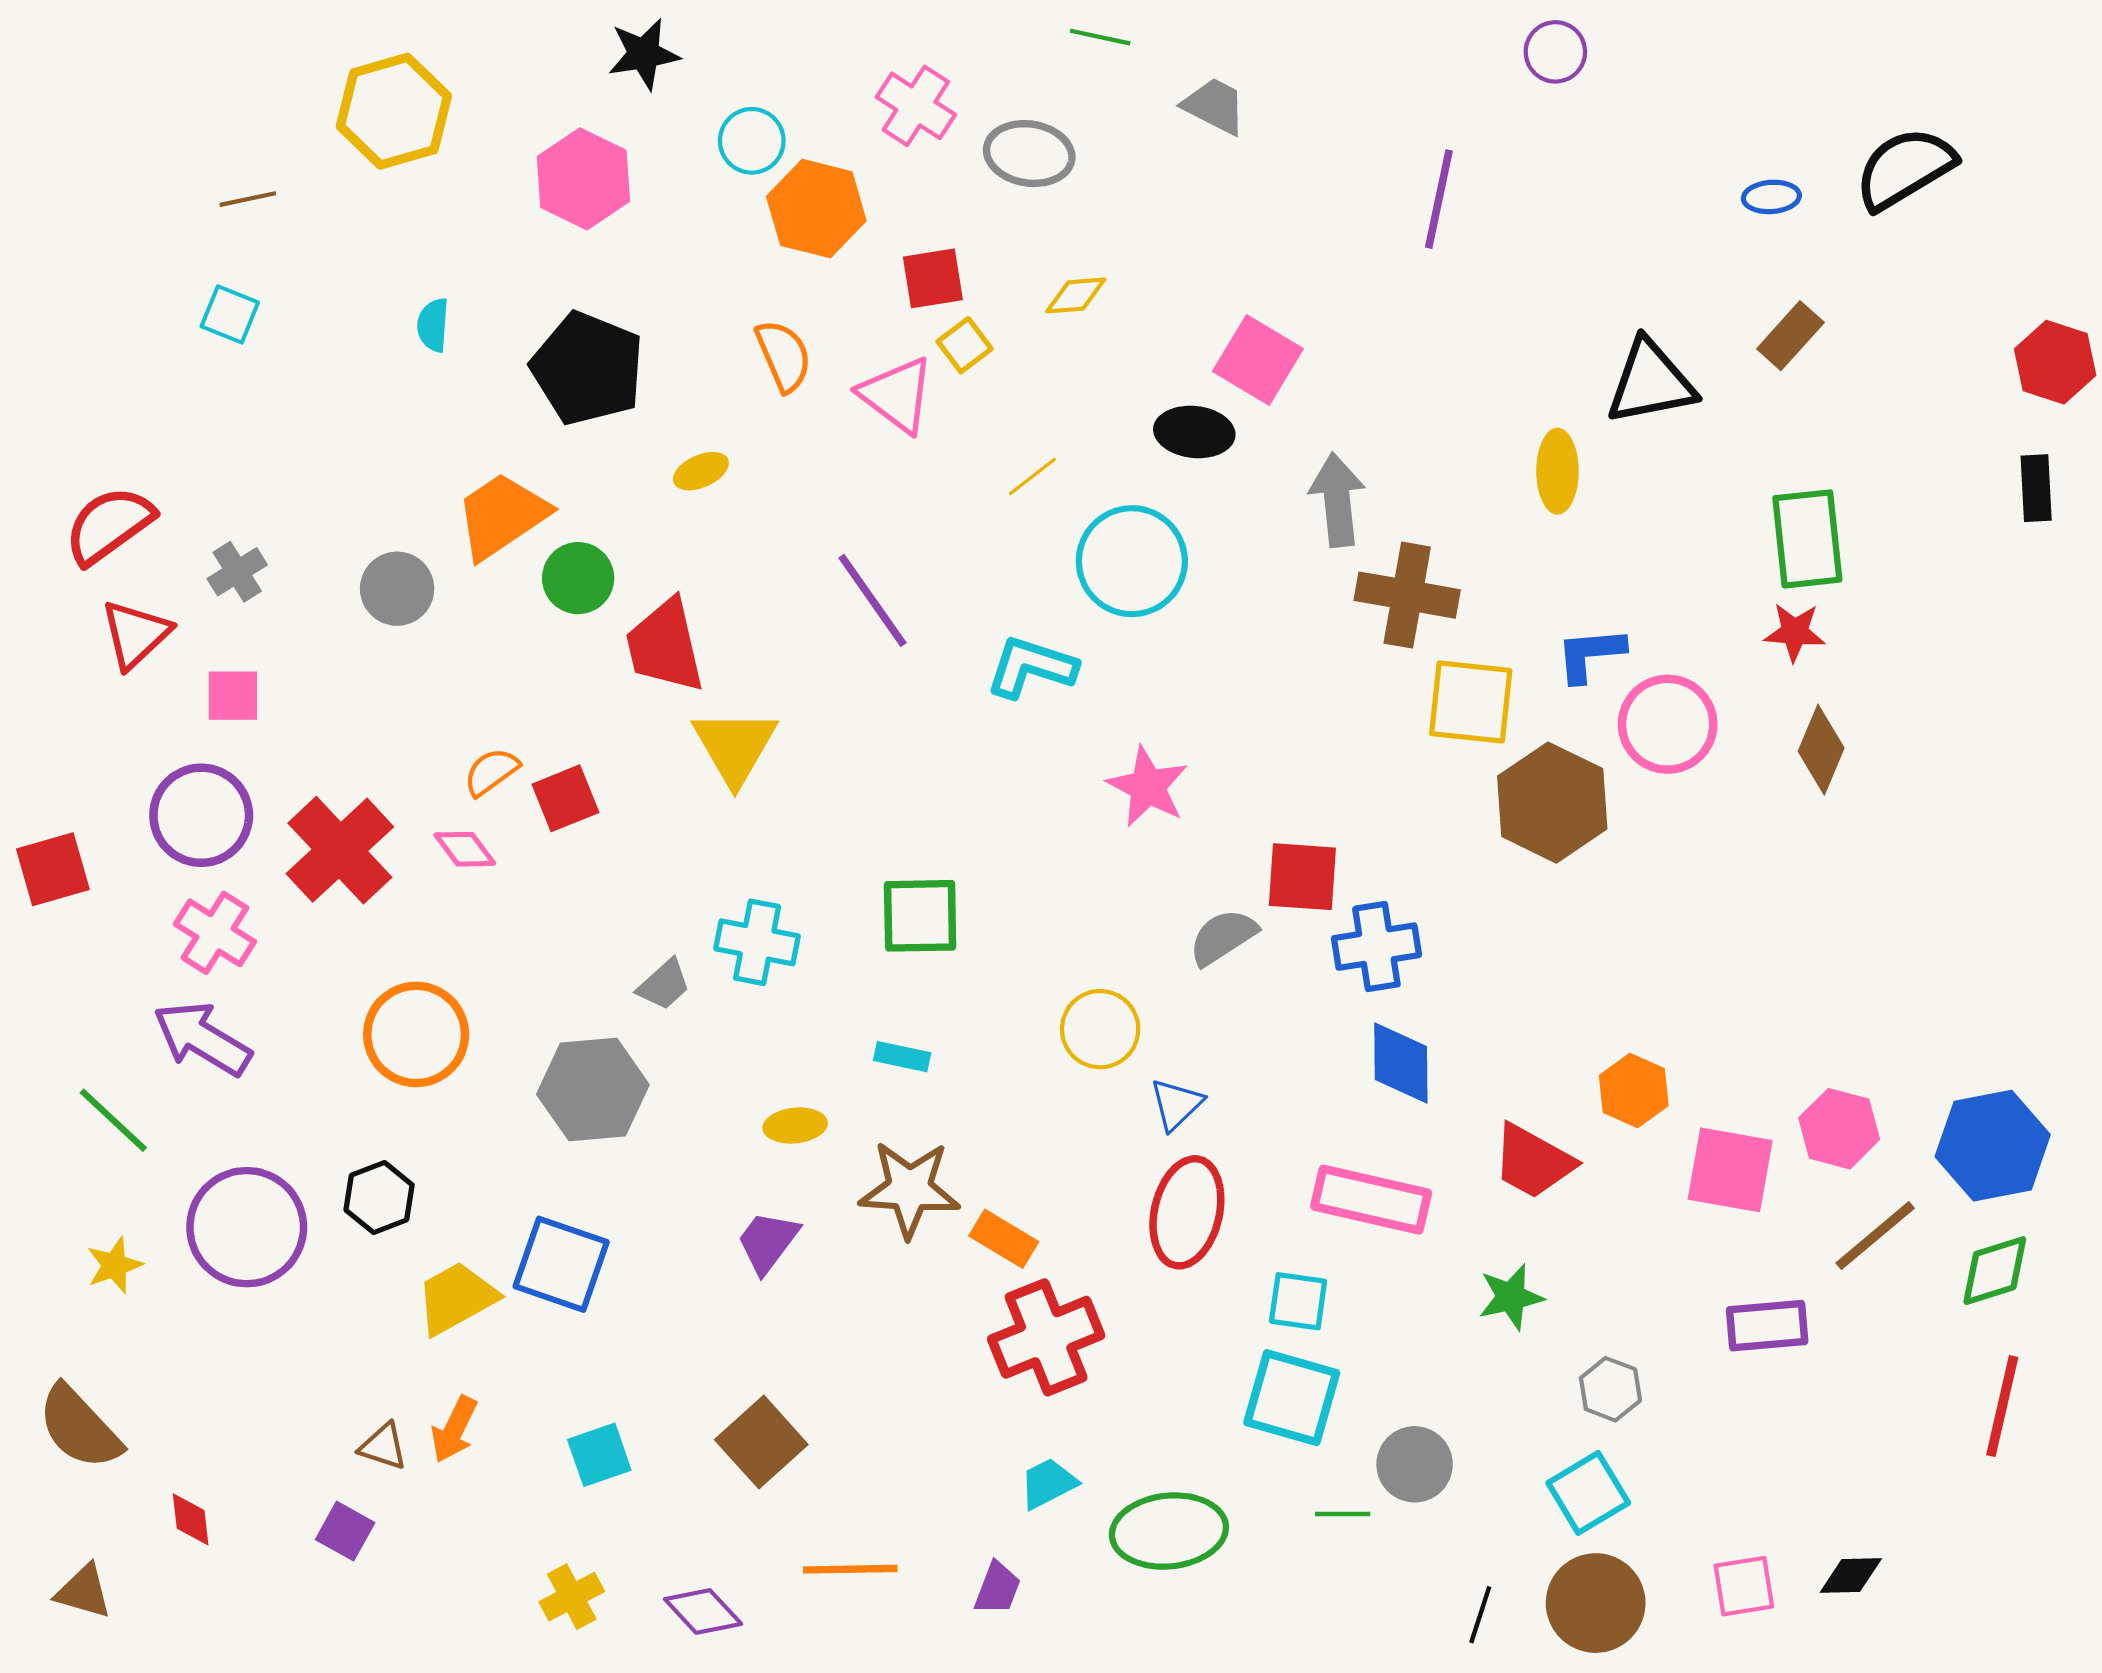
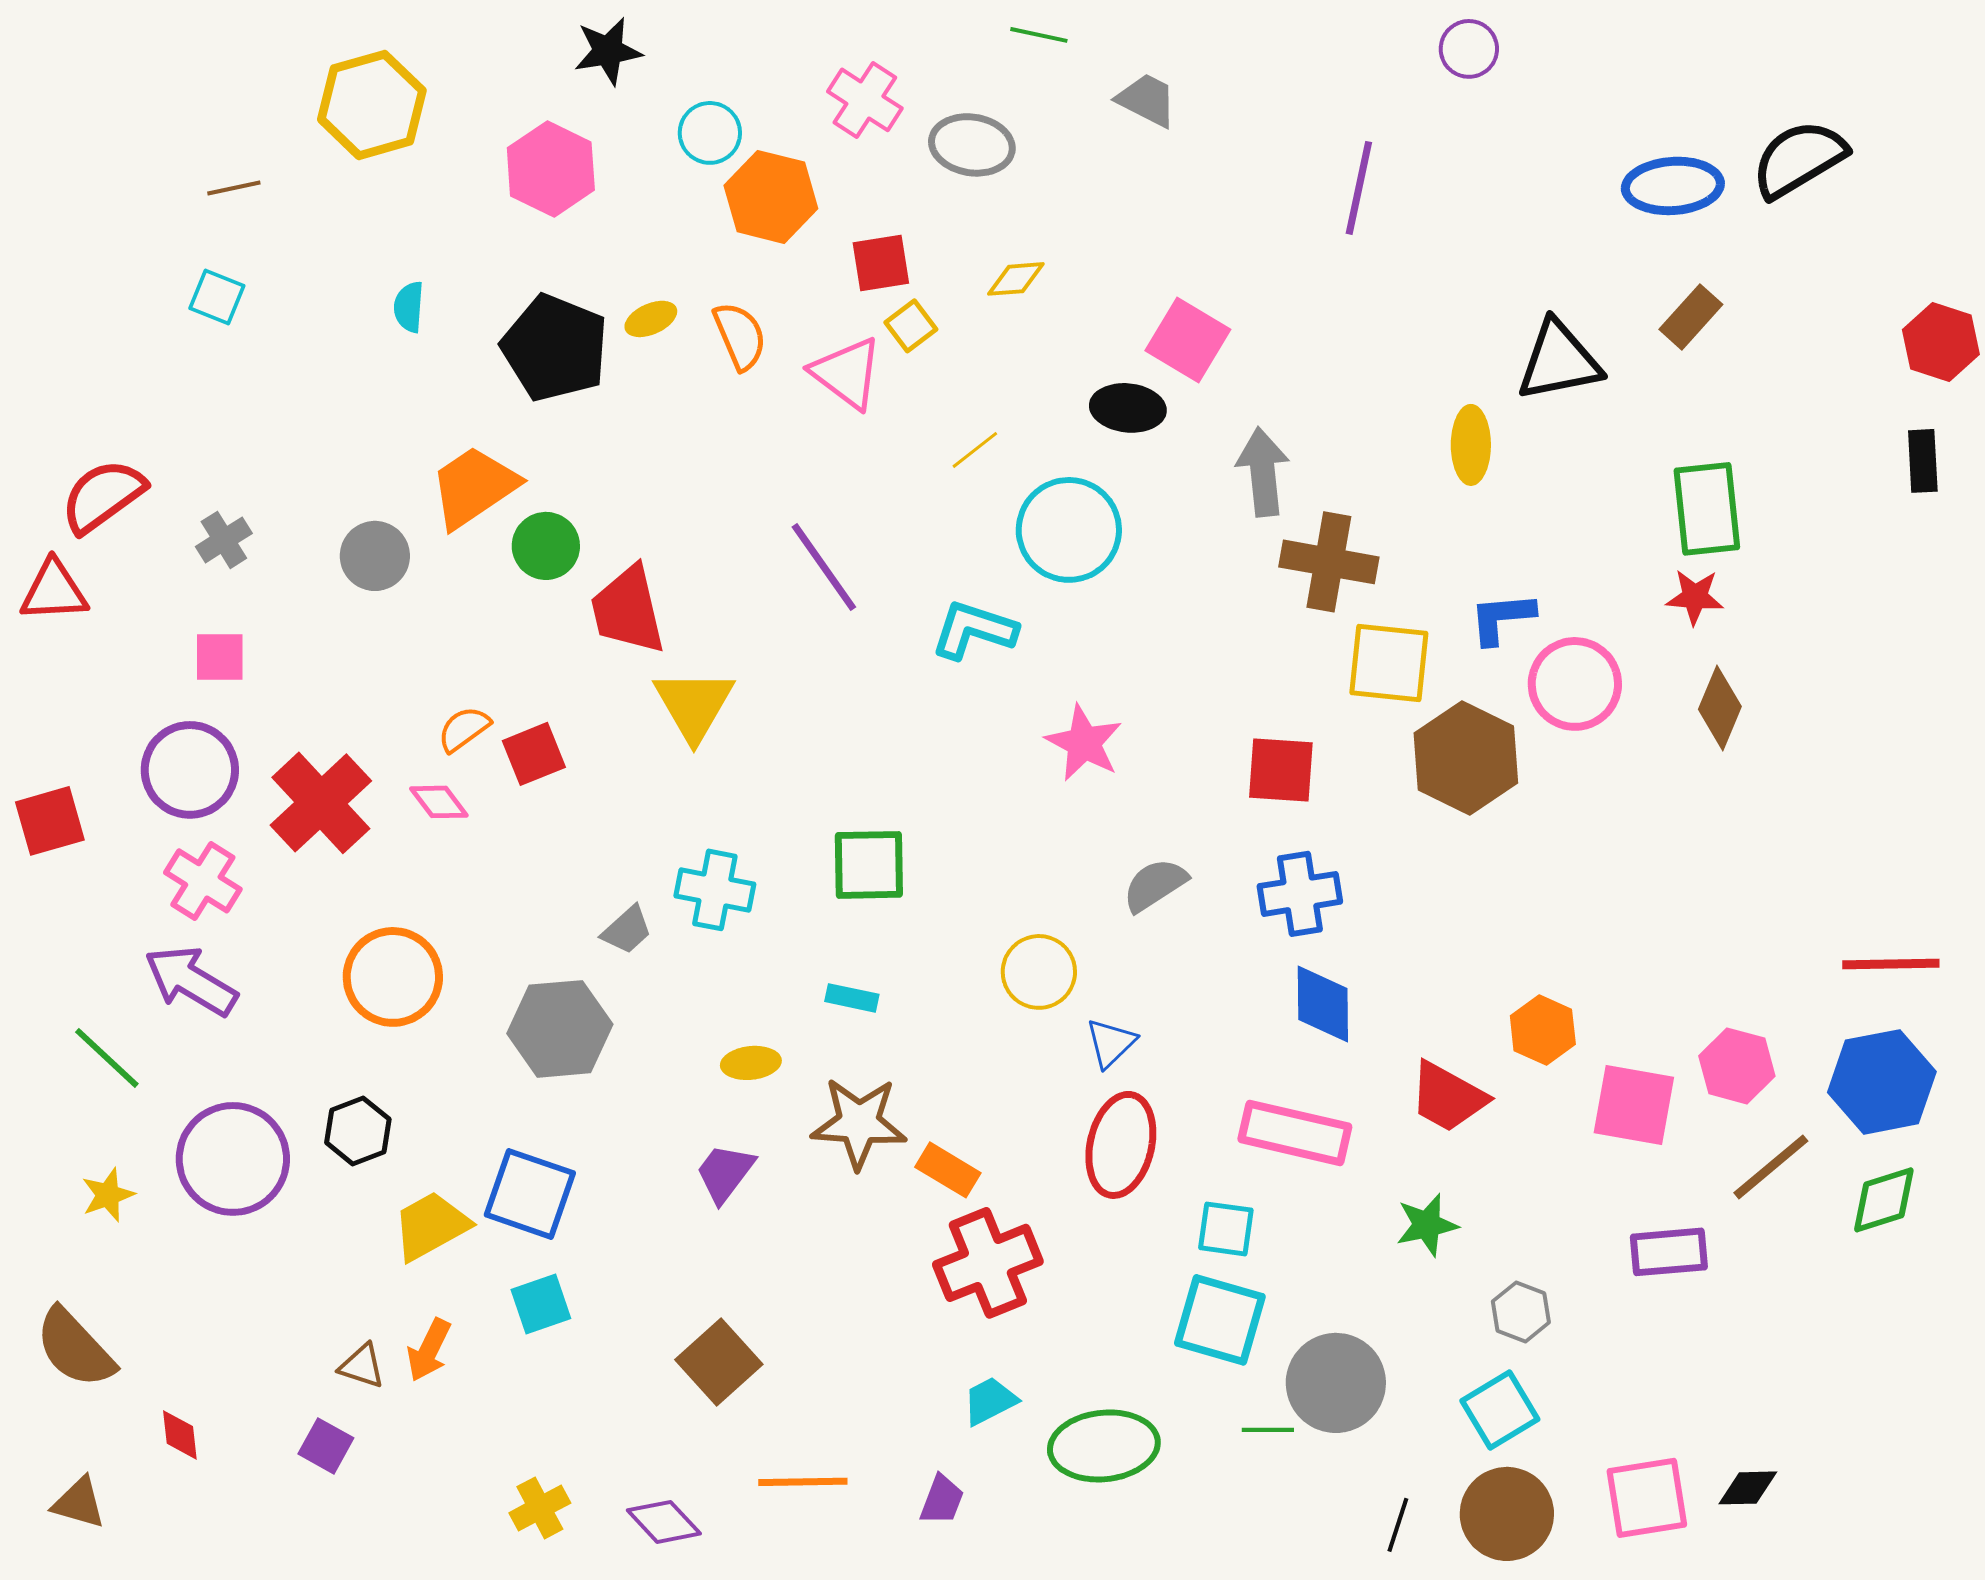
blue ellipse: (1771, 197) -> (1673, 186), size x1.8
yellow ellipse: (701, 471) -> (651, 319), moved
red triangle: (136, 634) -> (54, 591), moved, turned 40
red square: (1302, 877) -> (1281, 770), moved
red line: (2002, 1406) -> (1891, 964), moved, turned 76
cyan square: (599, 1455) -> (541, 1304), moved
gray circle: (1415, 1464) -> (1336, 1383), size x1.4
pink square: (1744, 1586) -> (1647, 1498), size x1.4

